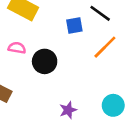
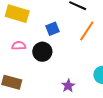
blue square: (74, 25) -> (53, 29), moved

